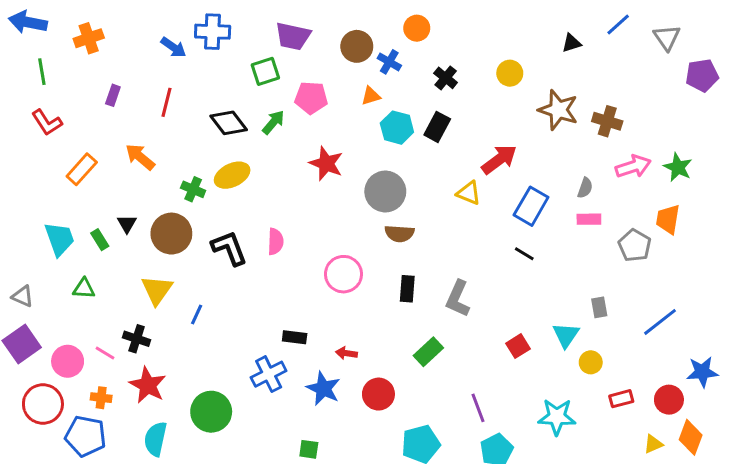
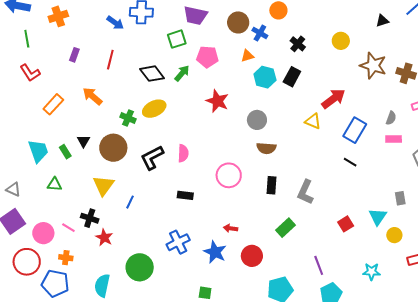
gray circle: (385, 191) -> (257, 120), size x0.7
black L-shape: (229, 248) -> (152, 158), turned -96
black rectangle: (295, 337) -> (185, 195), moved
red star: (148, 385) -> (104, 238), moved, size x0.7
cyan star: (557, 417) -> (372, 272), size x0.7

